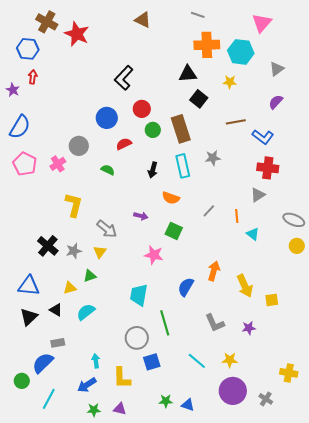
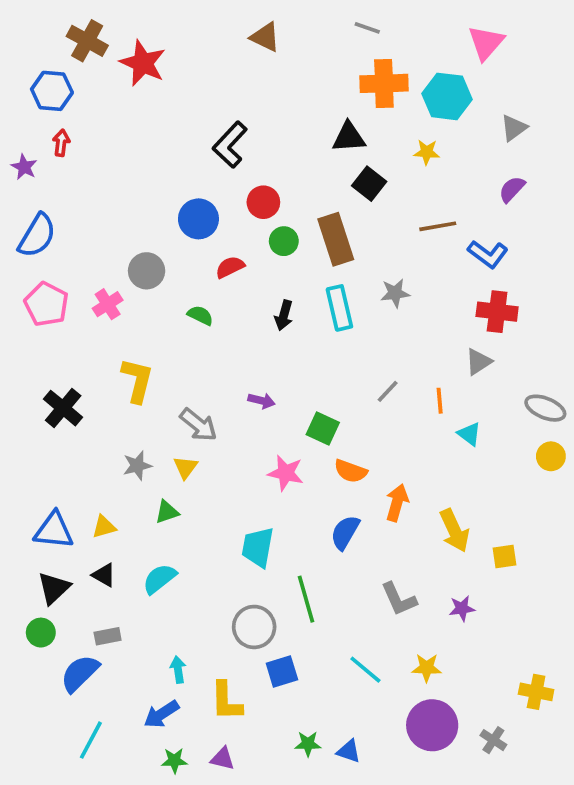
orange semicircle: (171, 198) -> (351, 471), moved
black cross: (48, 246) -> (63, 408), moved
yellow triangle: (70, 288) -> (104, 527), moved
green circle: (22, 381) -> (41, 633), moved

